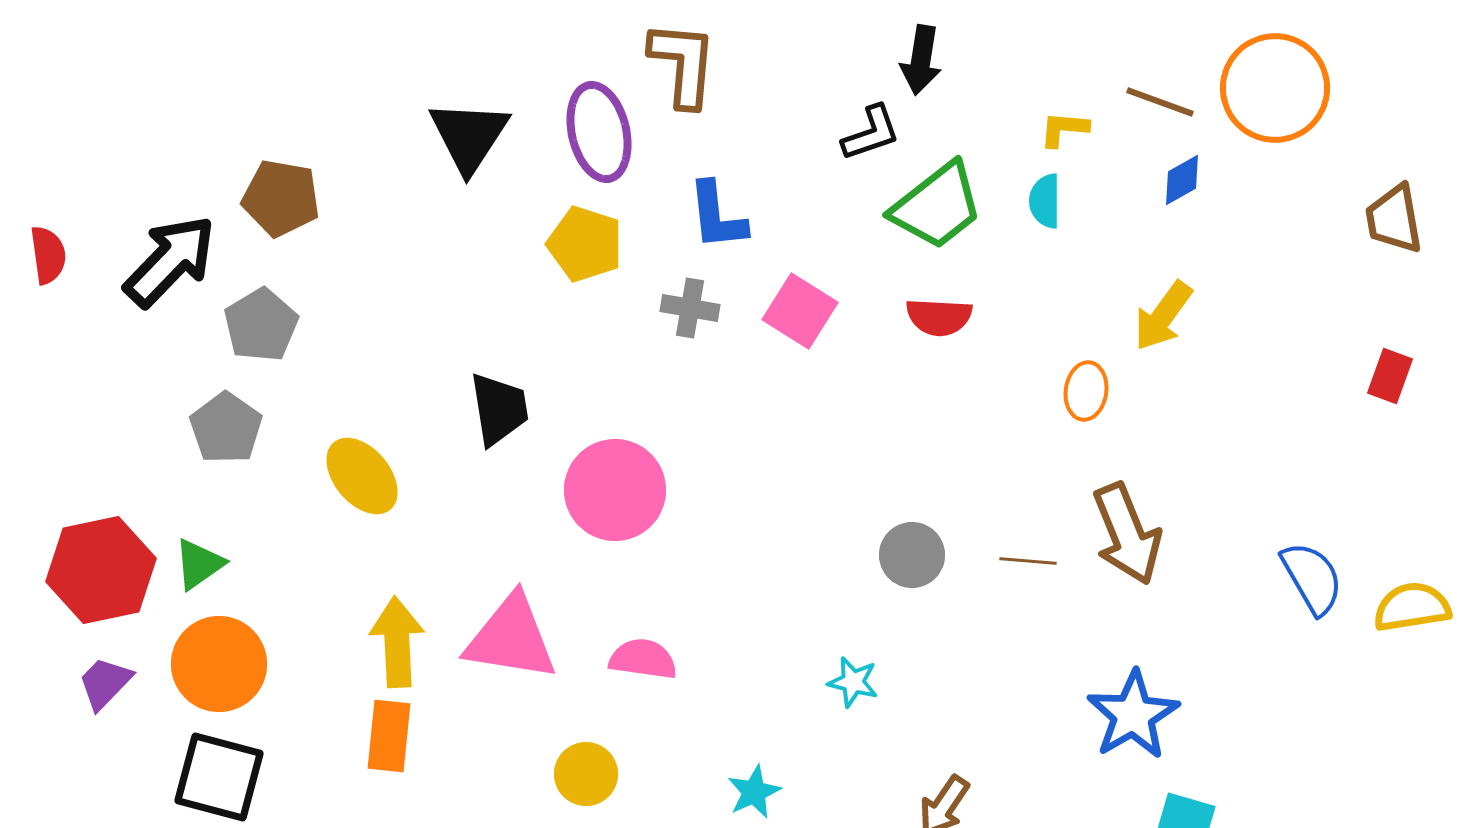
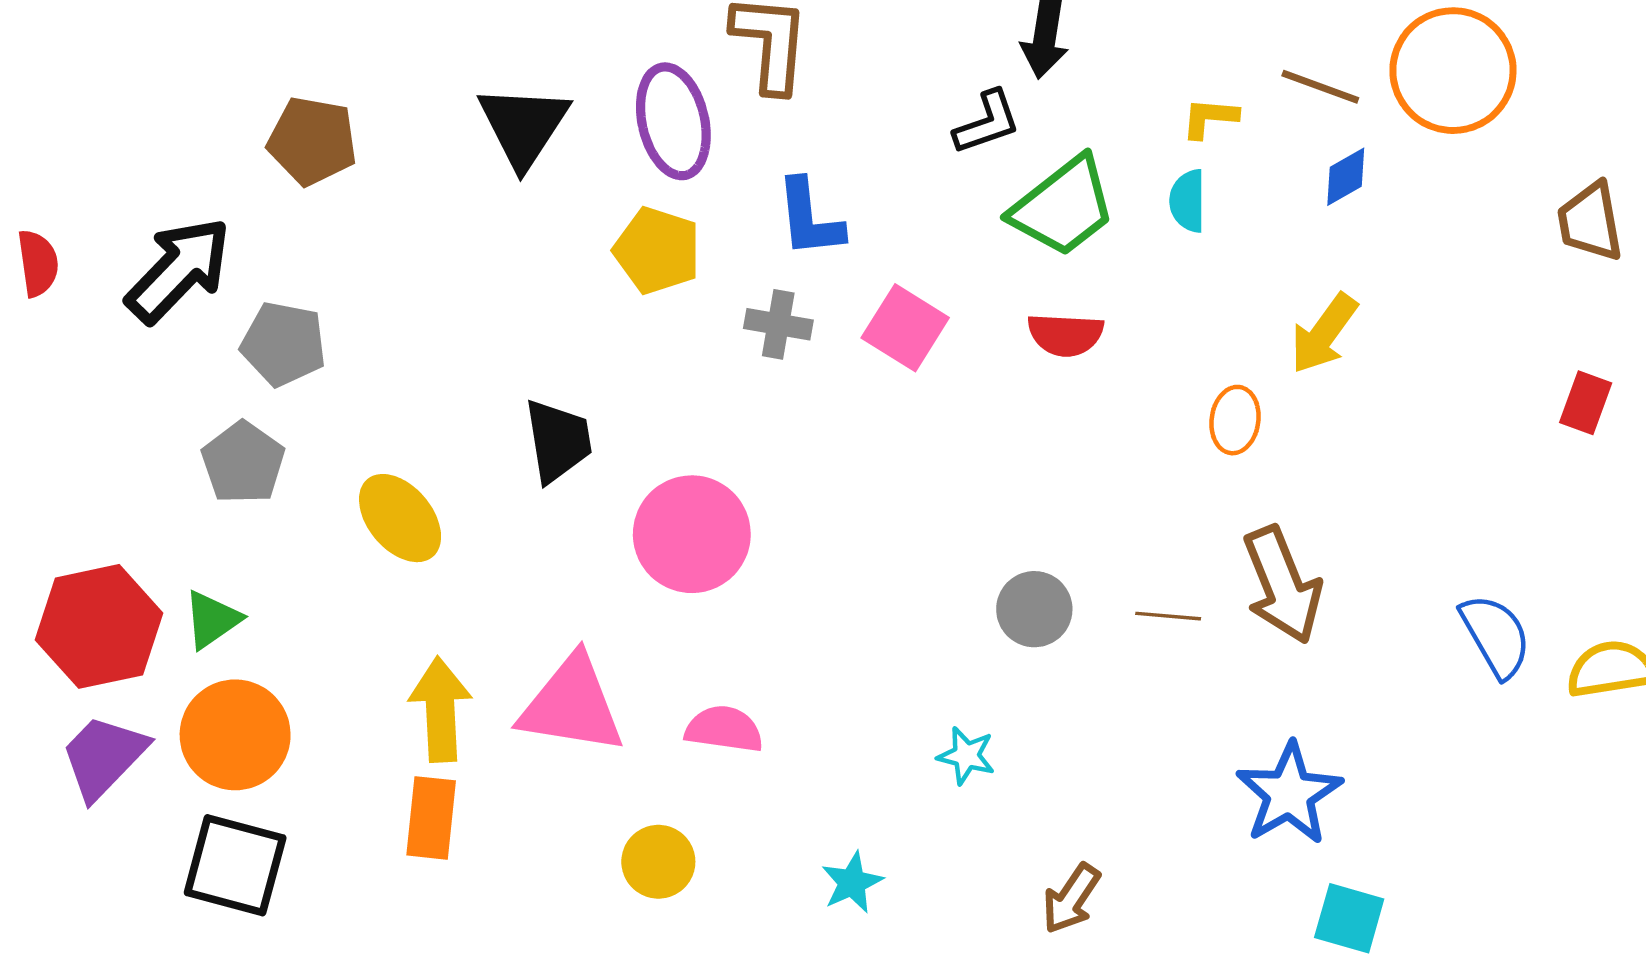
brown pentagon: (281, 198) -> (312, 141), moved
gray pentagon: (261, 325) -> (284, 344), turned -30
purple trapezoid: (105, 683) -> (104, 757), size x1.4

